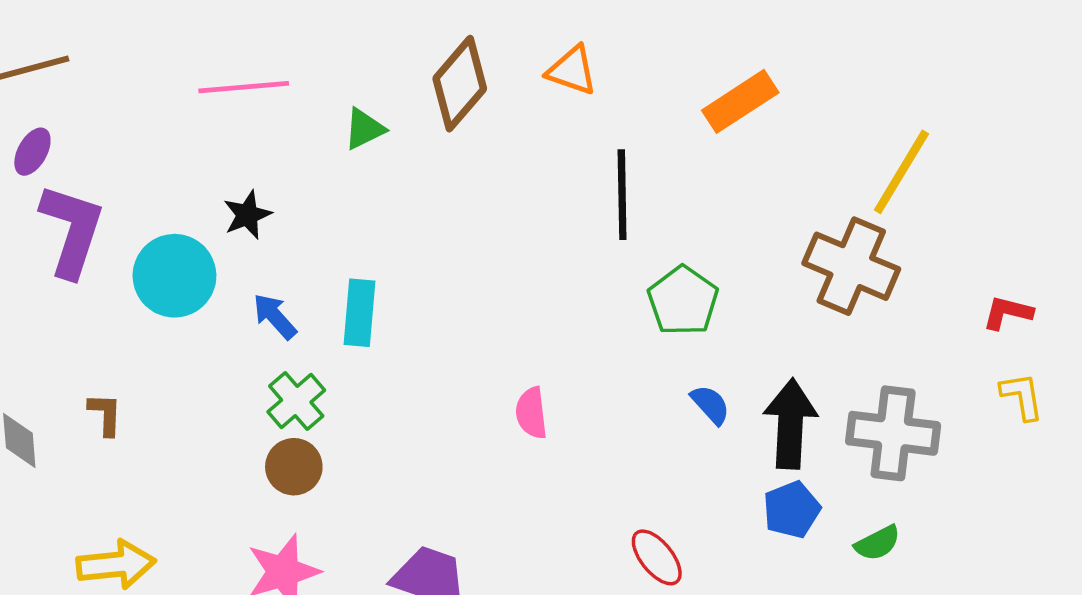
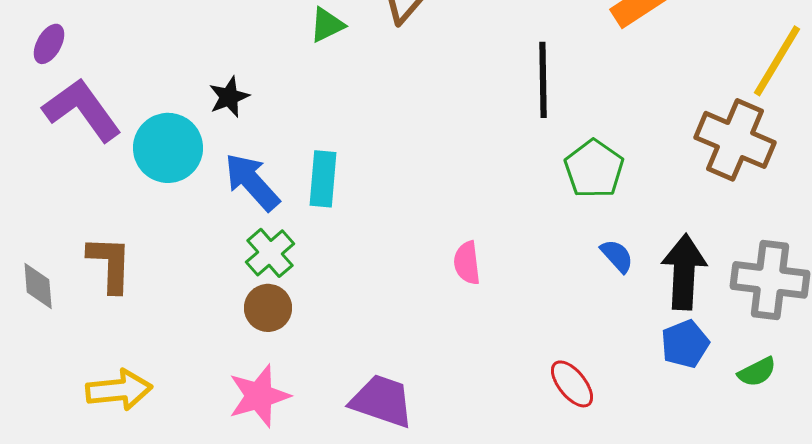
purple L-shape: (72, 230) -> (82, 110), turned -54
blue arrow: (275, 316) -> (252, 182), size x1.5
brown L-shape: (105, 414) -> (110, 264), size x1.6

